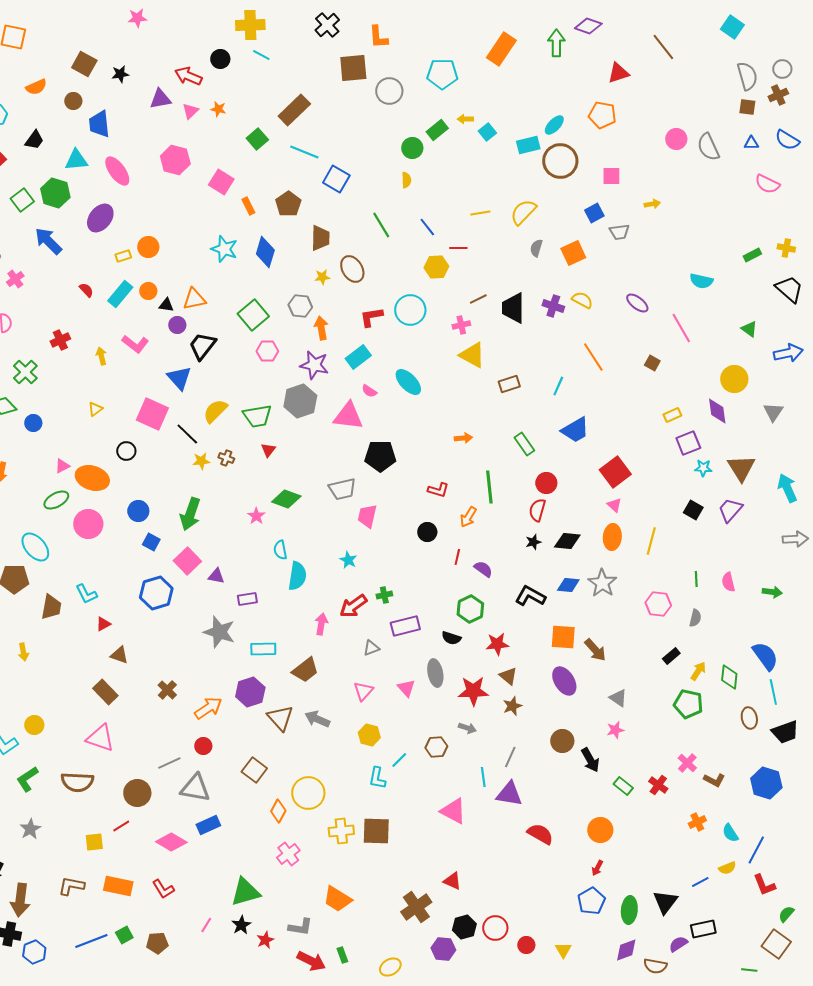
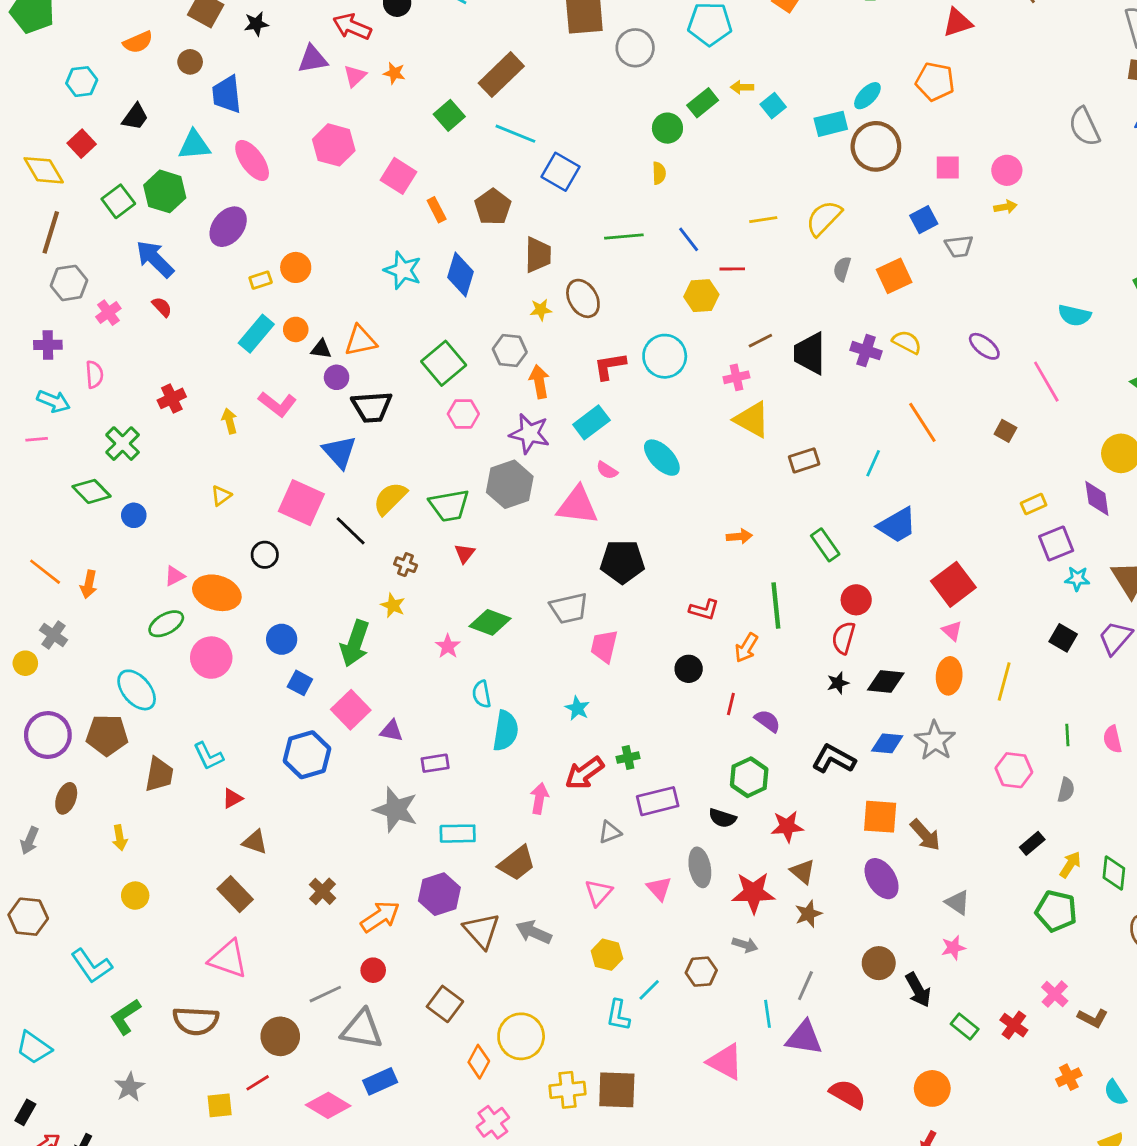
pink circle: (676, 139) -> (1007, 170), moved
green line: (381, 225) -> (624, 236), turned -64
red semicircle: (86, 290) -> (162, 307), moved
black trapezoid: (202, 346) -> (372, 407), turned -132
yellow star: (201, 461) -> (393, 605), moved, turned 30
yellow circle: (34, 725) -> (135, 896), moved

